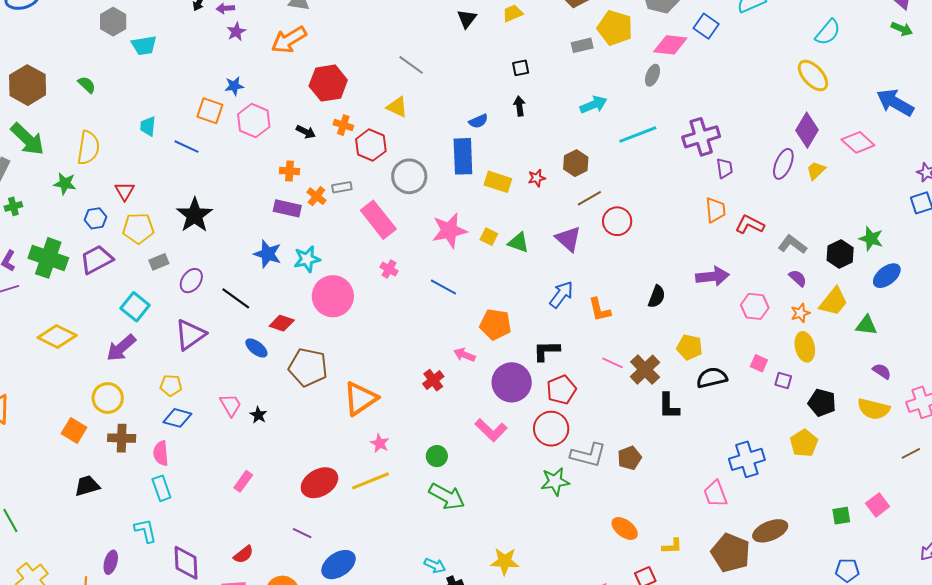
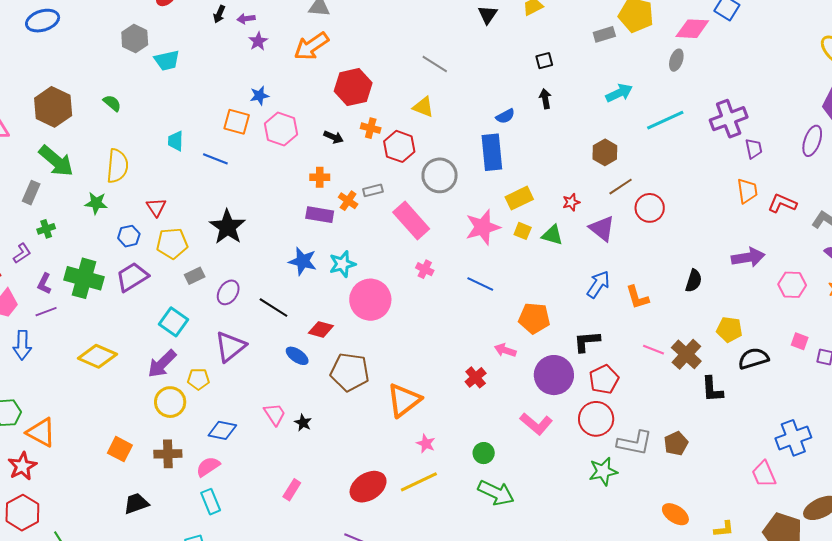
red star: (537, 178) -> (571, 202), moved
yellow rectangle: (498, 182) -> (519, 198), moved, turned -40
yellow pentagon: (171, 385) -> (198, 379), moved
yellow circle: (108, 398) -> (170, 402), moved
pink semicircle: (161, 453) -> (208, 467), turned 65

